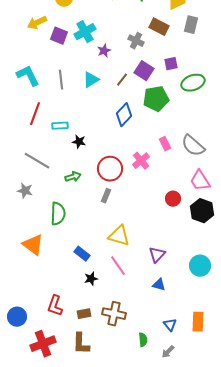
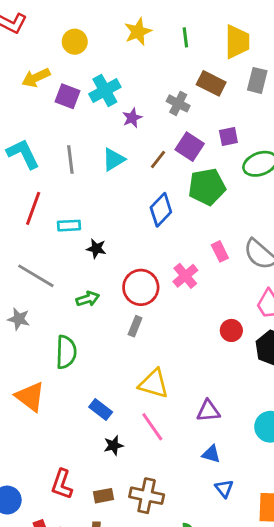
purple triangle: (157, 255) -> (208, 411), turned 42
blue triangle: (170, 325) -> (224, 489), moved

